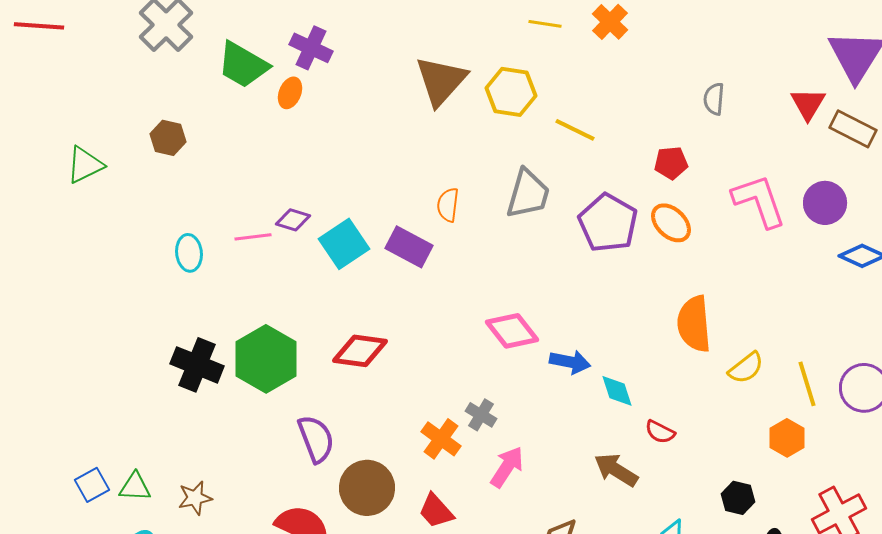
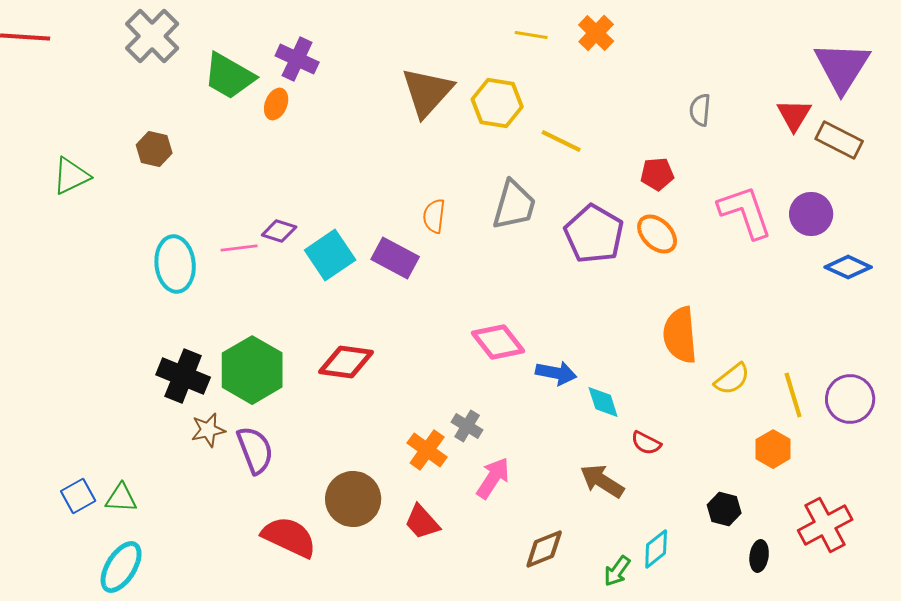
cyan ellipse: (189, 253) -> (175, 264), size x1.5
purple semicircle: (316, 439) -> (255, 450), moved
brown star: (195, 498) -> (208, 430), moved

